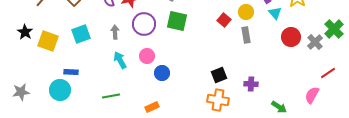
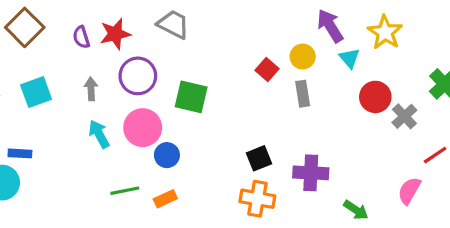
green square: (177, 21) -> (191, 97), moved
gray cross: (315, 42) -> (404, 116), moved
pink circle: (147, 56) -> (143, 128), size x1.5
purple cross: (251, 84) -> (311, 173), size x1.5
green line: (111, 96) -> (125, 191), moved
orange rectangle: (152, 107) -> (165, 199), moved

